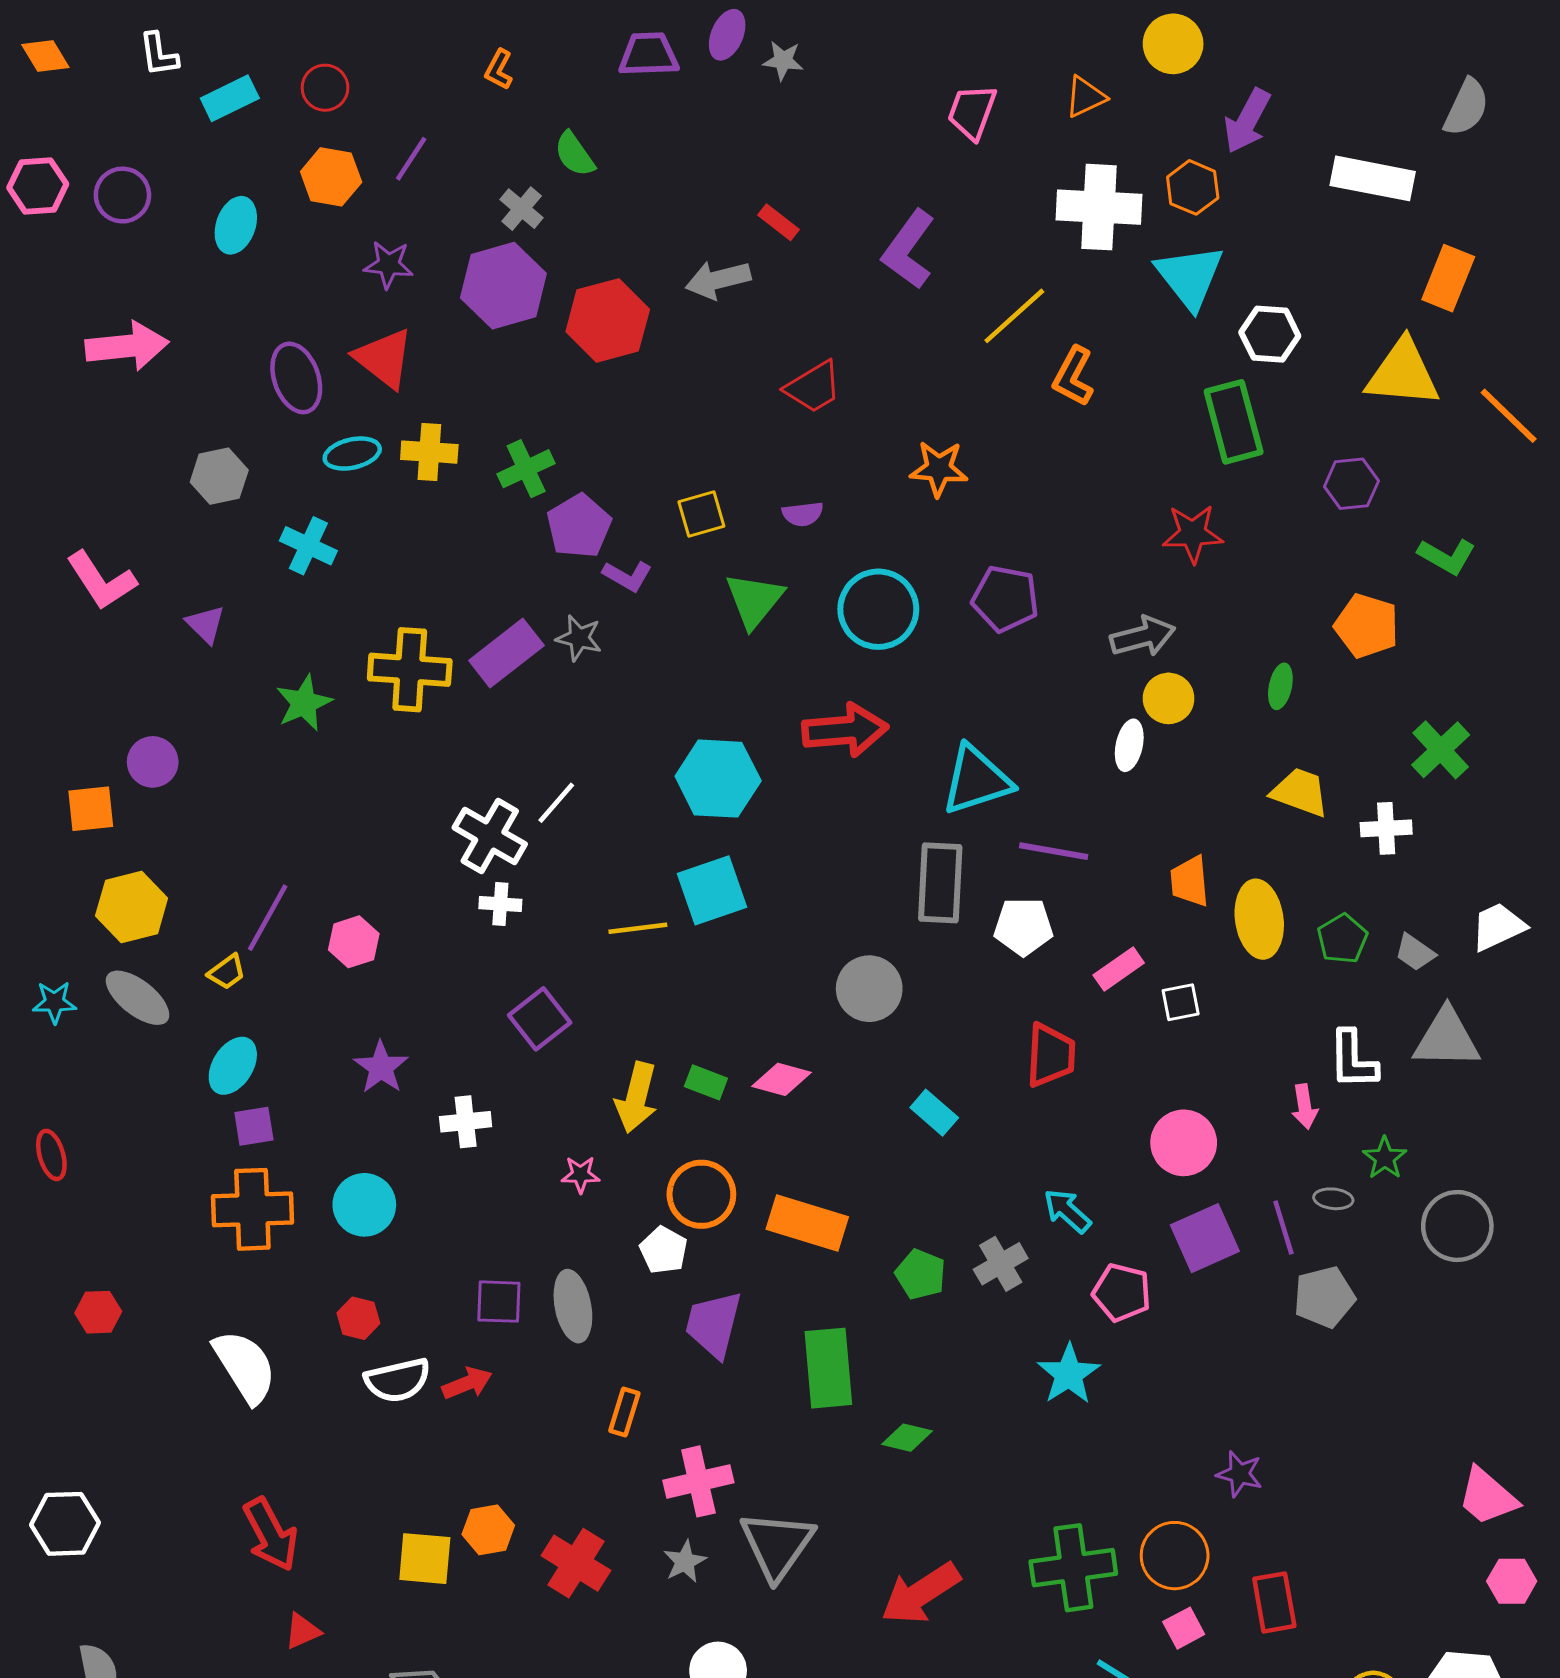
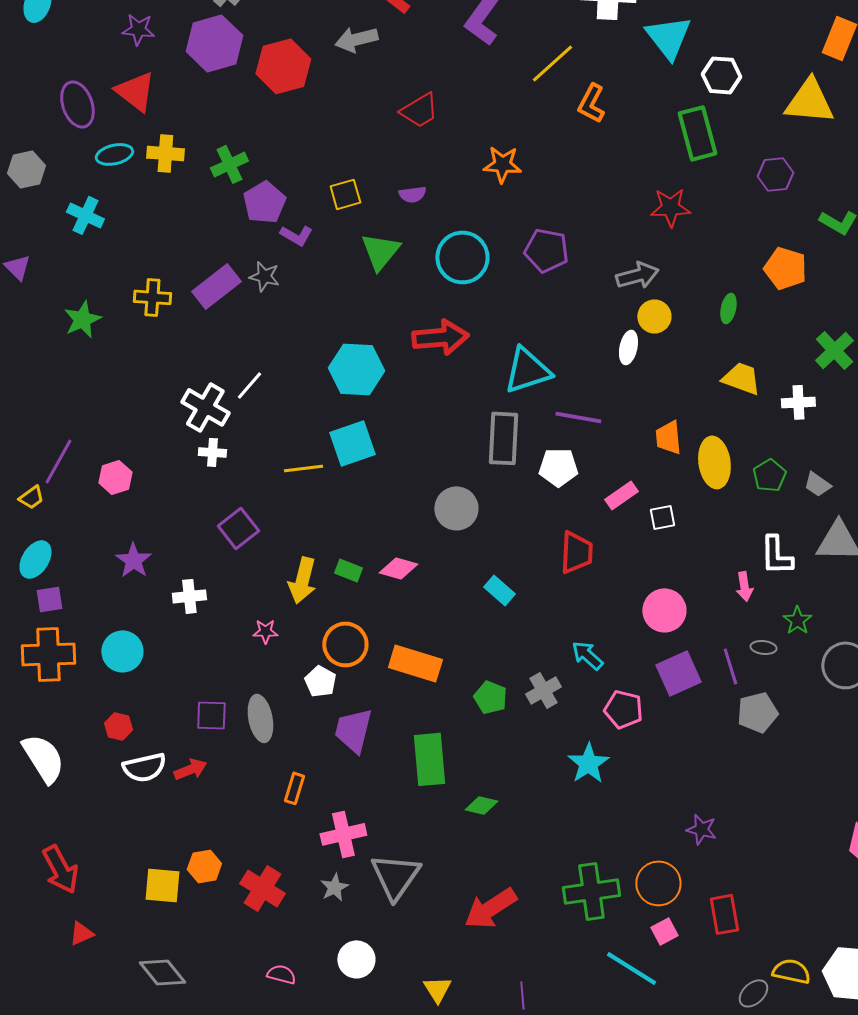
yellow cross: (410, 670) -> (152, 297), size x0.7

